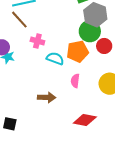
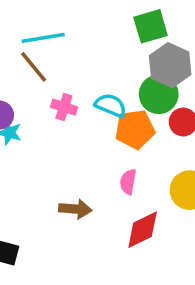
cyan semicircle: (55, 58) -> (111, 105), moved
red diamond: (85, 120) -> (143, 230), moved, turned -40

